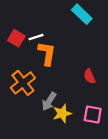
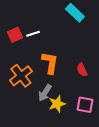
red square: (16, 38) -> (15, 35), turned 35
orange L-shape: (47, 53) -> (50, 63), moved

